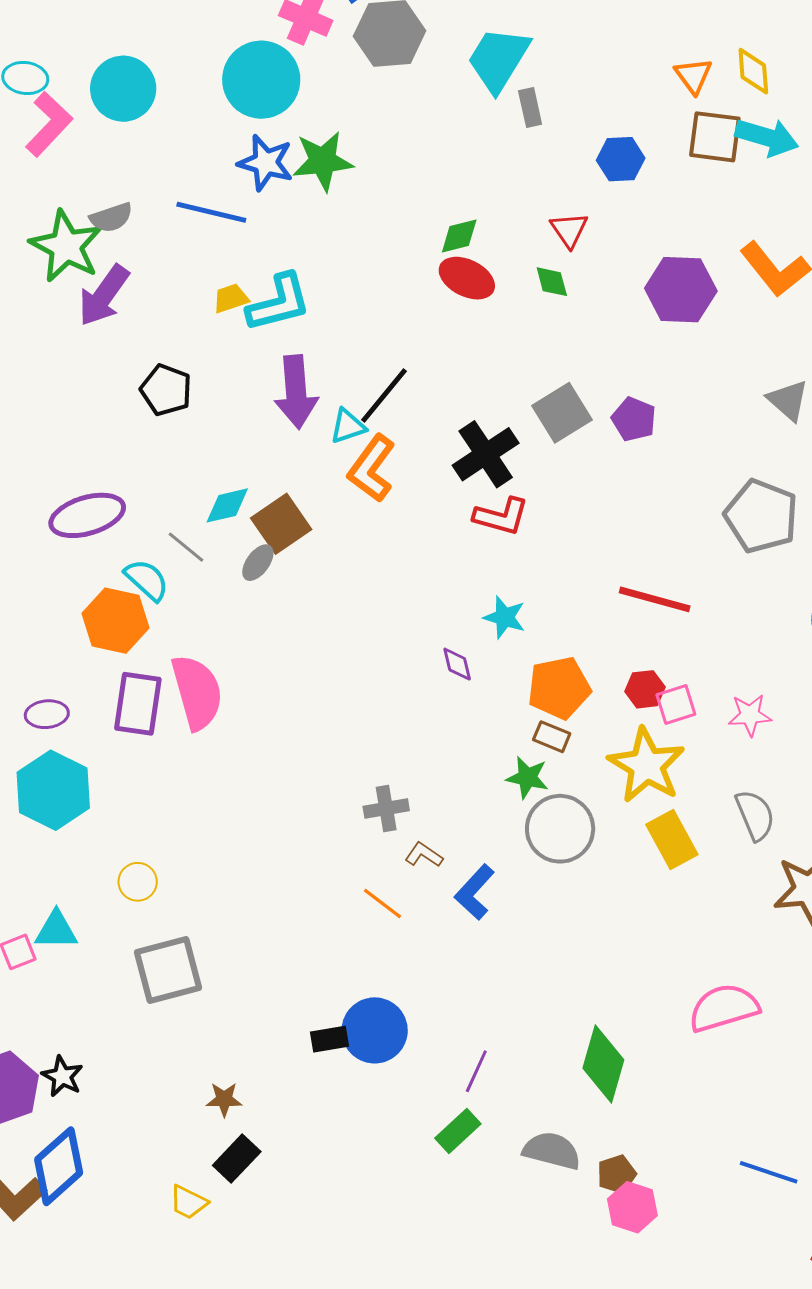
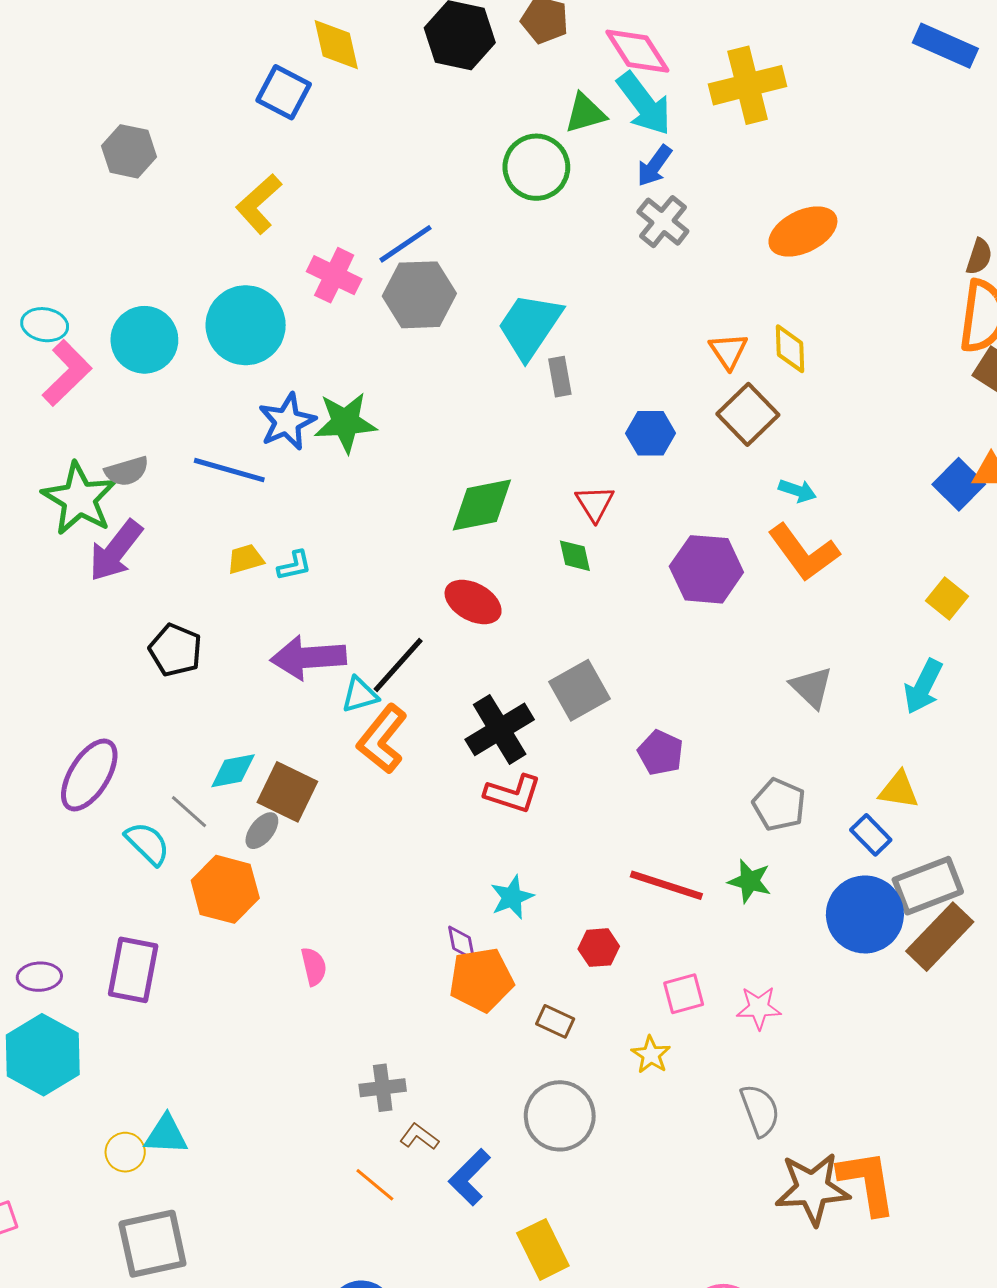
cyan circle: (261, 80) -> (246, 325), moved
brown square: (715, 137) -> (748, 414), turned 36
cyan arrow: (767, 137) -> (797, 491), moved, size x0.6
blue star: (266, 163) -> (287, 422), turned 30
green diamond: (459, 236) -> (482, 505), size x1.6
red ellipse: (467, 278) -> (473, 602), moved
cyan L-shape: (279, 303) -> (294, 566), size x0.5
purple arrow: (296, 392) -> (308, 658), turned 88
purple pentagon: (634, 419) -> (661, 753), moved
purple ellipse: (87, 515) -> (89, 775), turned -44
gray pentagon: (761, 516) -> (779, 805), size x0.7
brown square: (281, 524) -> (287, 792), turned -32
cyan star: (504, 617) -> (512, 897), turned 30
orange hexagon: (115, 621) -> (225, 889), moved
orange pentagon: (559, 688) -> (481, 980), moved
red hexagon: (645, 689) -> (599, 948), moved
pink semicircle: (197, 692) -> (314, 966), moved, size x0.5
yellow star: (646, 765) -> (651, 1055), size x0.5
green star: (527, 778) -> (750, 881), moved
yellow rectangle: (672, 840) -> (543, 1249), moved
cyan triangle: (56, 930) -> (166, 1135), moved

